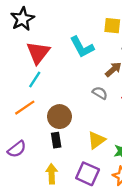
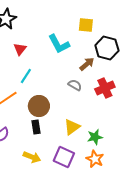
red triangle: (38, 53) -> (20, 49), size x0.6
cyan line: (35, 80) -> (26, 76), moved
yellow arrow: (52, 174) -> (32, 157), turned 114

